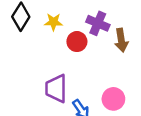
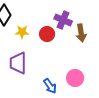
yellow star: (53, 22) -> (22, 32), moved
purple trapezoid: (56, 88) -> (18, 63), moved

